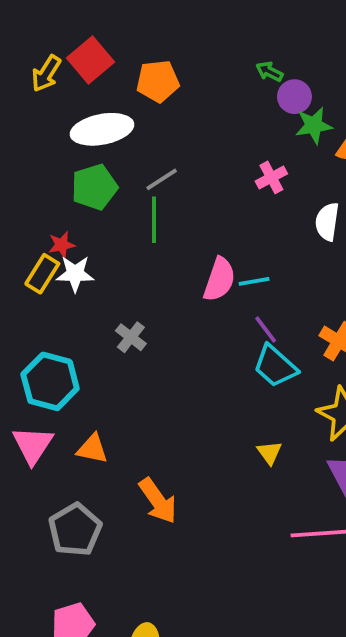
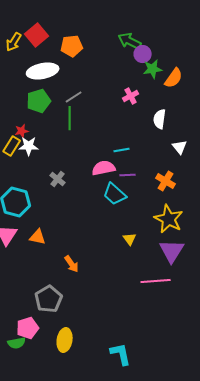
green arrow: (269, 72) -> (130, 41), size x1.6
pink semicircle: (219, 279) -> (104, 168), moved, turned -120
purple line: (266, 329) -> (128, 175), turned -56
cyan trapezoid: (275, 366) -> (115, 194), moved
orange arrow: (158, 501) -> (72, 264), size x0.7
gray pentagon: (75, 530) -> (49, 299), moved

